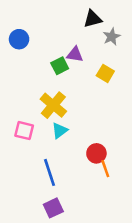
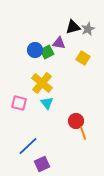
black triangle: (93, 19) -> (73, 27), moved
blue circle: (19, 39) -> (35, 50), moved
cyan triangle: (60, 131) -> (47, 103), turned -32
blue line: (49, 172) -> (28, 146), moved, turned 65

